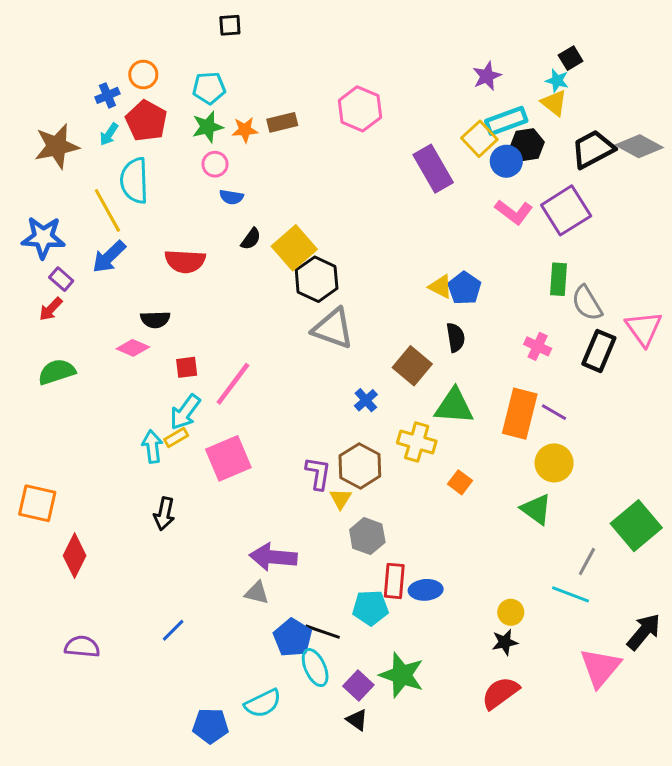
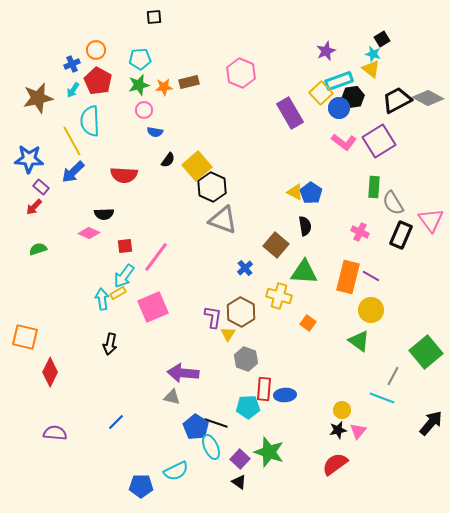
green semicircle: (57, 372) -> (38, 249), size x0.7
pink triangle: (600, 668) -> (358, 431), moved, size x0.6

